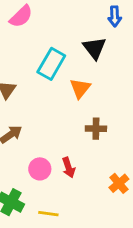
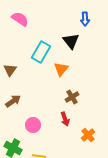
pink semicircle: (21, 16) -> (20, 19), turned -102
brown cross: (96, 129) -> (72, 97), turned -32
red arrow: (69, 168) -> (65, 119), moved

